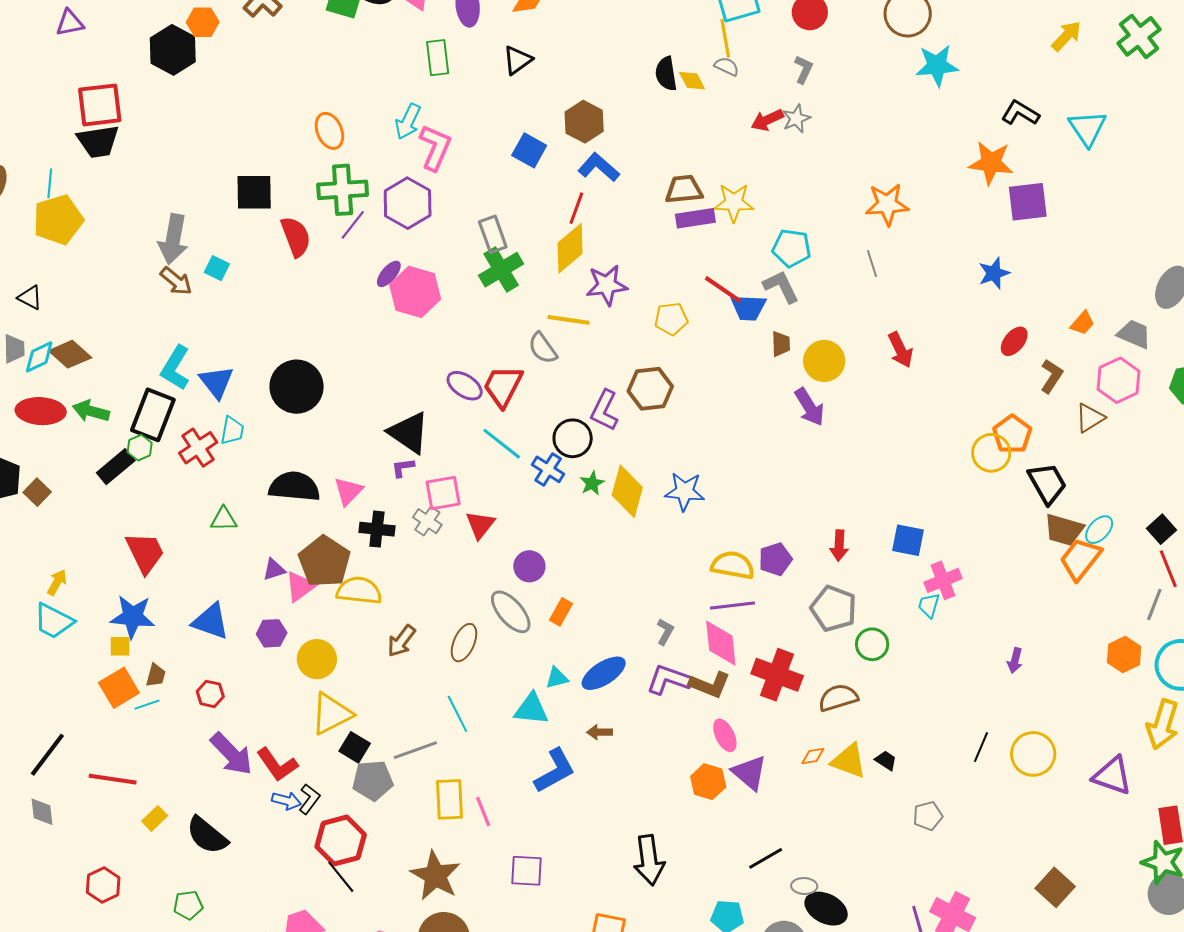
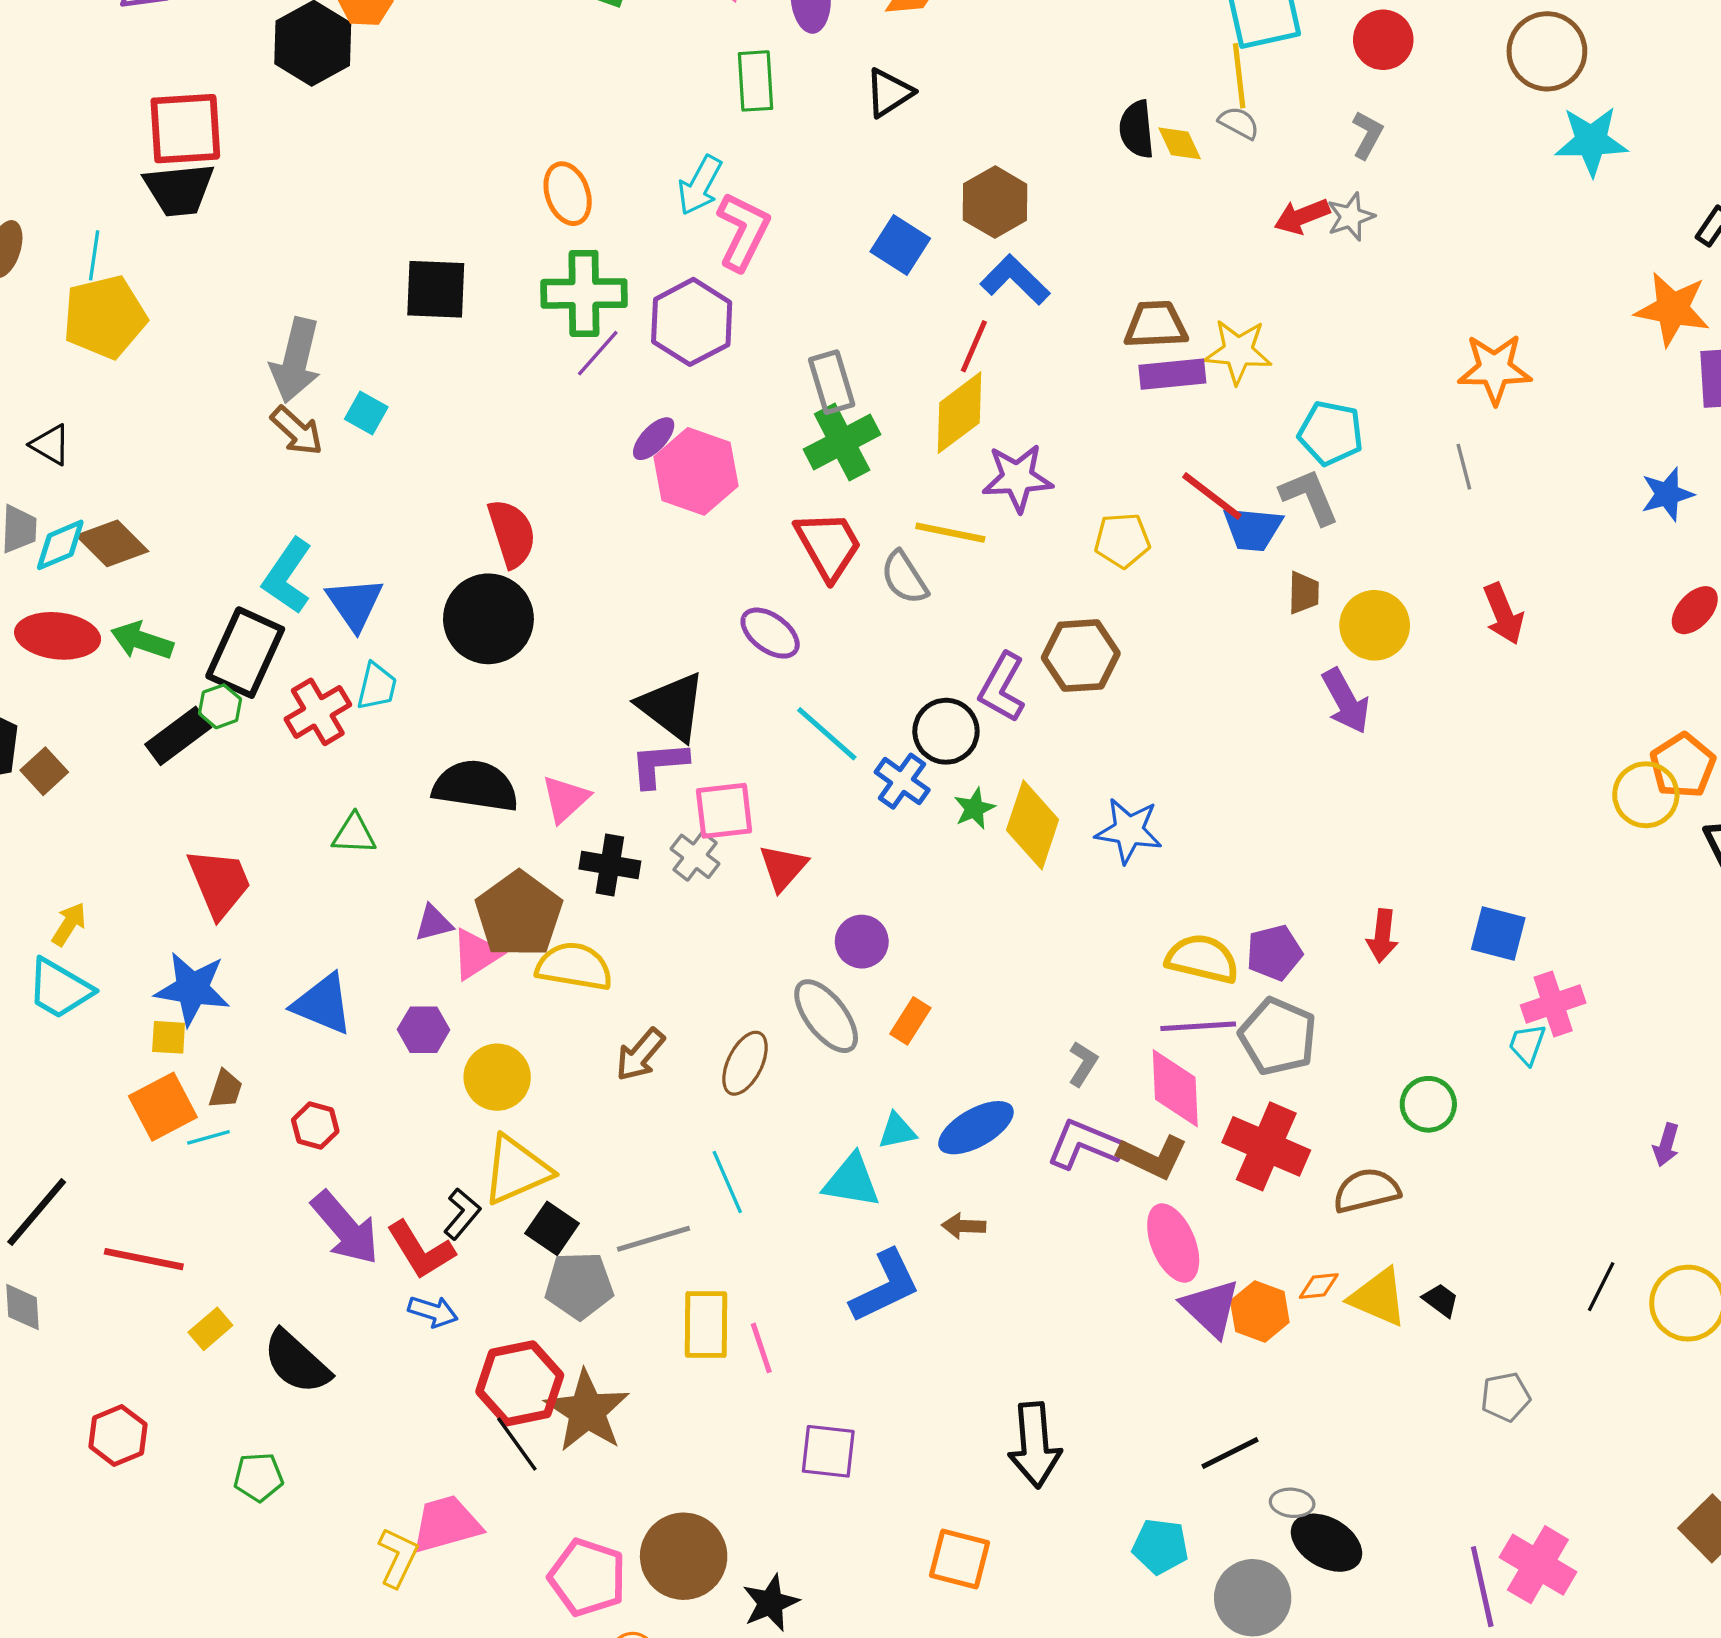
red semicircle: (296, 237) -> (512, 533), moved
red trapezoid: (503, 386) -> (828, 545), moved, turned 120
purple L-shape: (403, 468) -> (659, 764), size x1.5
gray pentagon: (834, 609) -> (1278, 1036), moved
pink ellipse: (725, 735) -> (1173, 1243), size x1.4
orange hexagon: (708, 782) -> (1260, 1312), moved
black L-shape: (309, 799) -> (462, 1214), moved
brown star: (435, 876) -> (587, 1411), moved

